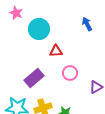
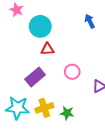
red triangle: (56, 51) -> (47, 49), moved

